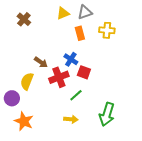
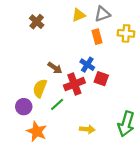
green line: (76, 95) -> (57, 104), moved

